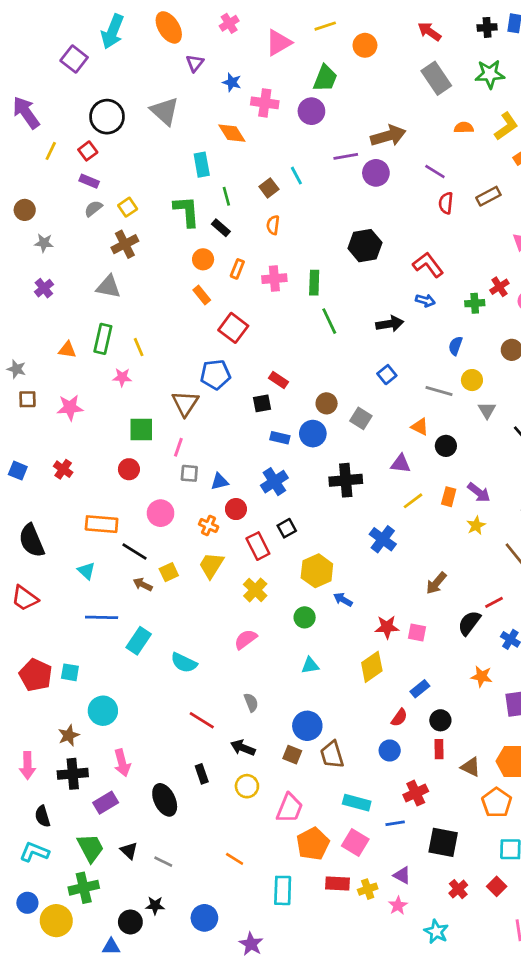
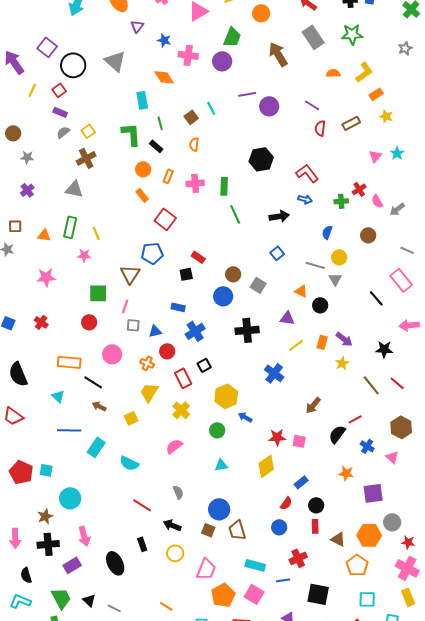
purple square: (74, 59) -> (47, 47), moved
brown arrow: (388, 136) -> (278, 54), moved, turned -105
brown square: (27, 399) -> (15, 226), moved
gray triangle: (487, 410) -> (335, 279), moved
blue rectangle: (280, 438) -> (178, 307), moved
yellow square: (169, 572) -> (131, 418), moved

